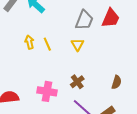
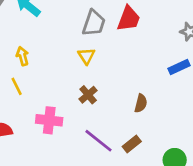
yellow line: (47, 44) -> (17, 86), moved
brown cross: (77, 82) -> (88, 95), moved

